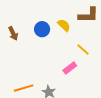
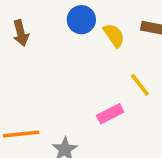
blue circle: (42, 29) -> (81, 20), moved

